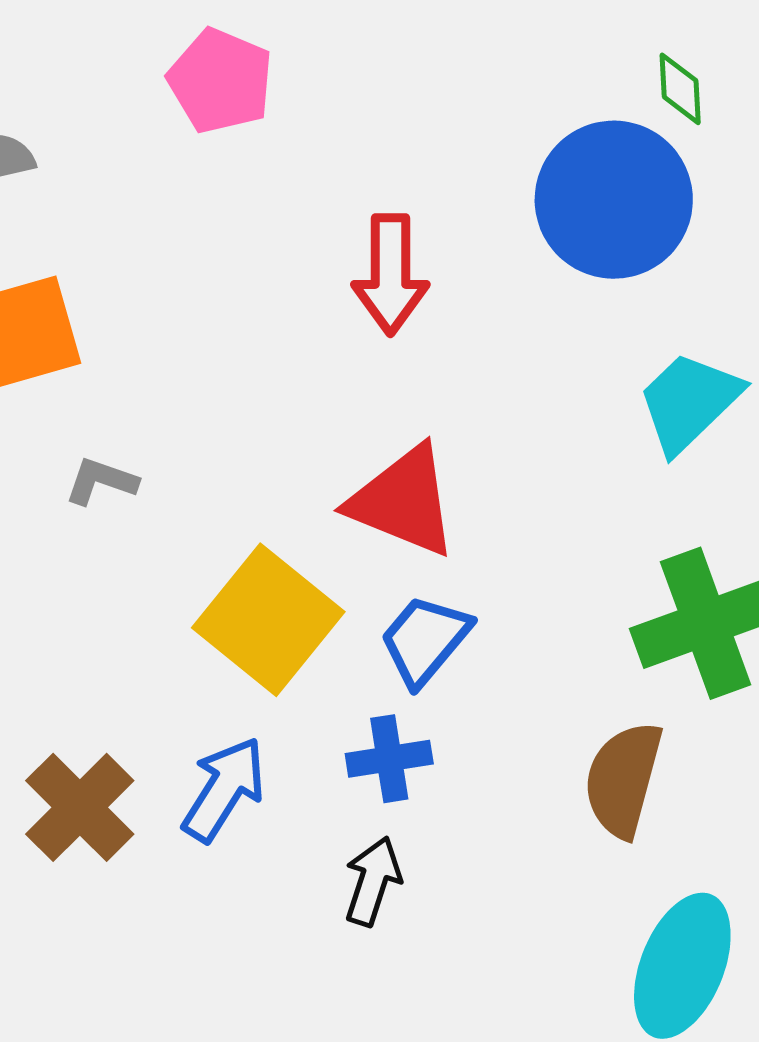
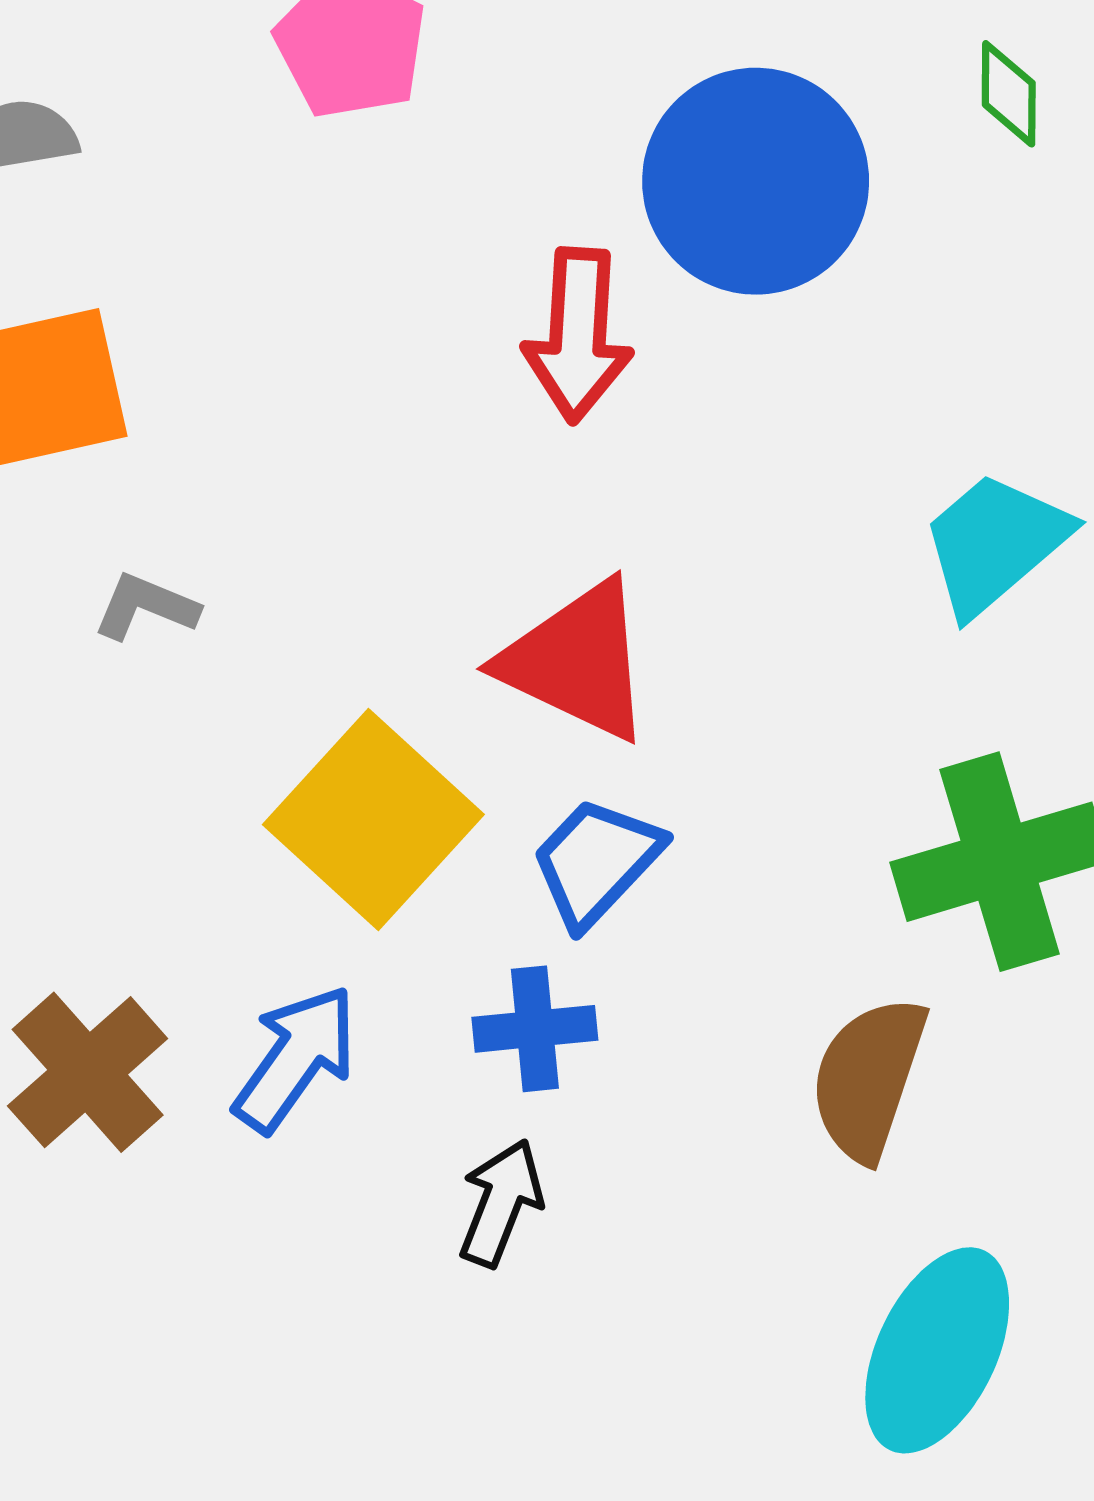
blue circle: (614, 200) -> (756, 181), moved

